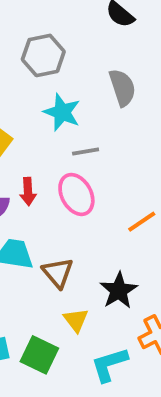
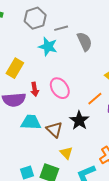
gray semicircle: (122, 88) -> (85, 42), moved
gray line: (86, 151) -> (61, 28), moved
black star: (119, 291) -> (79, 120), moved

